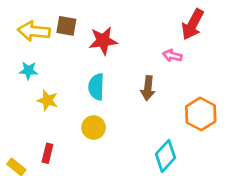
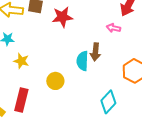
cyan semicircle: (96, 87) -> (82, 61), moved
red rectangle: (47, 153) -> (21, 100), size x1.6

